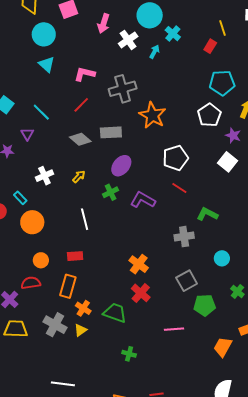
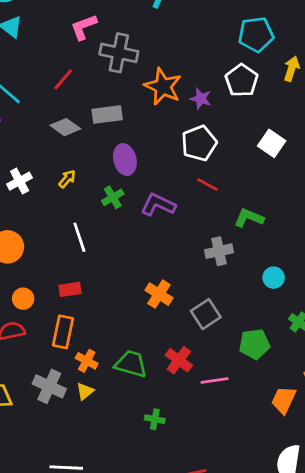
pink L-shape: (85, 74) -> (84, 27), moved, turned -30
gray cross: (123, 89) -> (119, 53), turned 32
purple star: (233, 135) -> (201, 99), moved
purple ellipse: (121, 166) -> (125, 160), turned -50
gray square: (187, 281) -> (206, 314), moved
red cross: (141, 293) -> (179, 360), moved

